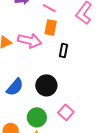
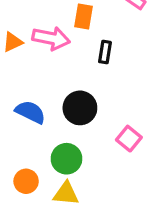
blue semicircle: (15, 87) -> (30, 112), turned -102
pink square: (66, 112) -> (129, 139), moved

